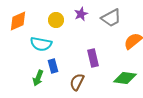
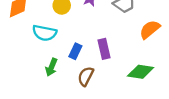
blue rectangle: (53, 66) -> (75, 51), moved, turned 40
green arrow: (38, 78) -> (51, 67), moved

